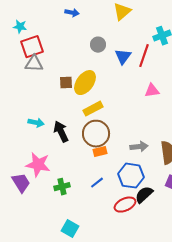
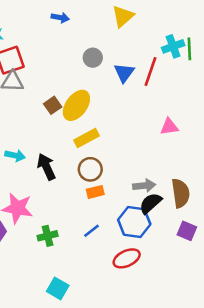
brown square: (66, 83) -> (53, 105), turned -32
pink triangle: (152, 91) -> (169, 127), moved
brown circle: (96, 134) -> (90, 169), size x0.7
black semicircle: (144, 195) -> (150, 203), moved

